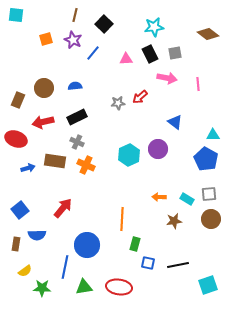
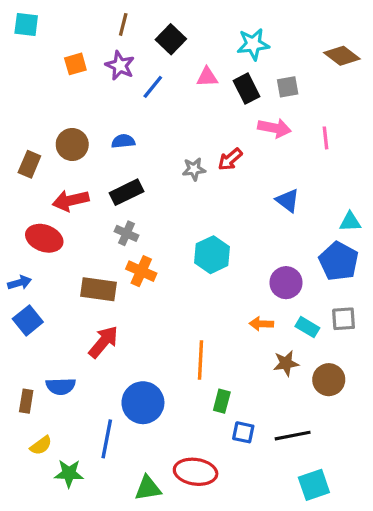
pink triangle: (126, 59) -> (207, 77), moved
red ellipse: (16, 139) -> (44, 238), moved
purple circle: (158, 149) -> (286, 283), moved
brown rectangle: (55, 161) -> (99, 289), moved
blue arrow: (28, 168) -> (20, 283), moved
blue square: (20, 210) -> (28, 320), moved
brown circle: (211, 219) -> (329, 380), moved
cyan square: (208, 285) -> (314, 485), moved
green triangle: (84, 287) -> (148, 488), moved

